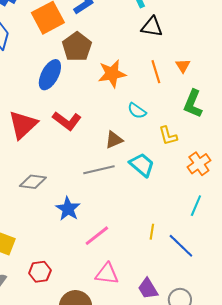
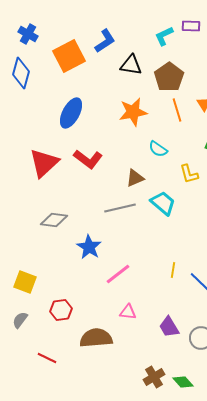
black triangle: (152, 27) -> (131, 65), moved
brown pentagon: (77, 47) -> (169, 77), moved
pink triangle: (107, 274) -> (128, 312), size x0.7

